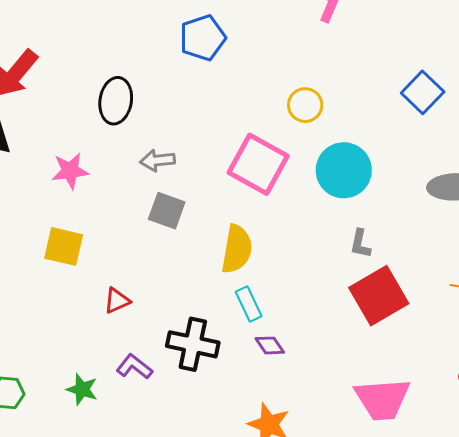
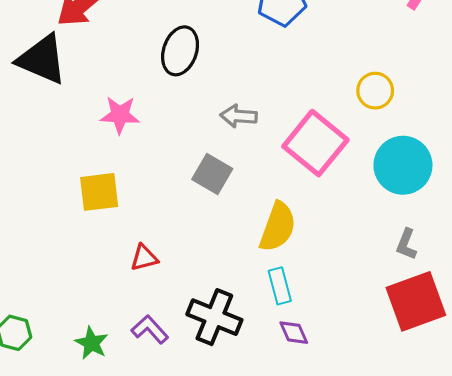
gray arrow: (158, 160) -> (239, 116), moved
yellow square: (64, 246) -> (99, 192), turned -30

